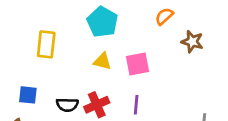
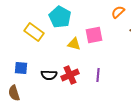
cyan pentagon: (102, 22) -> (60, 17), moved
yellow rectangle: (46, 44) -> (34, 32), turned -60
pink square: (137, 64) -> (94, 35), moved

